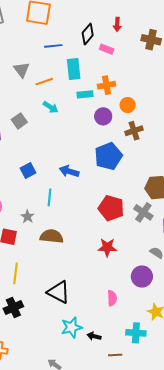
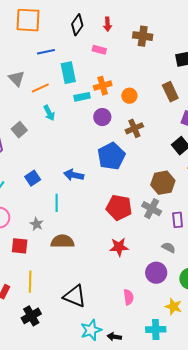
black diamond: (88, 34) -> (77, 25), moved
orange circle: (128, 105) -> (129, 96), moved
cyan arrow: (51, 107) -> (49, 113), turned 35

